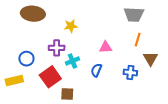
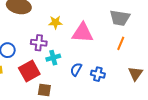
pink triangle: (106, 47) -> (83, 33), moved, size x1.6
brown triangle: (150, 59) -> (135, 74), moved
blue cross: (130, 72) -> (98, 74), moved

